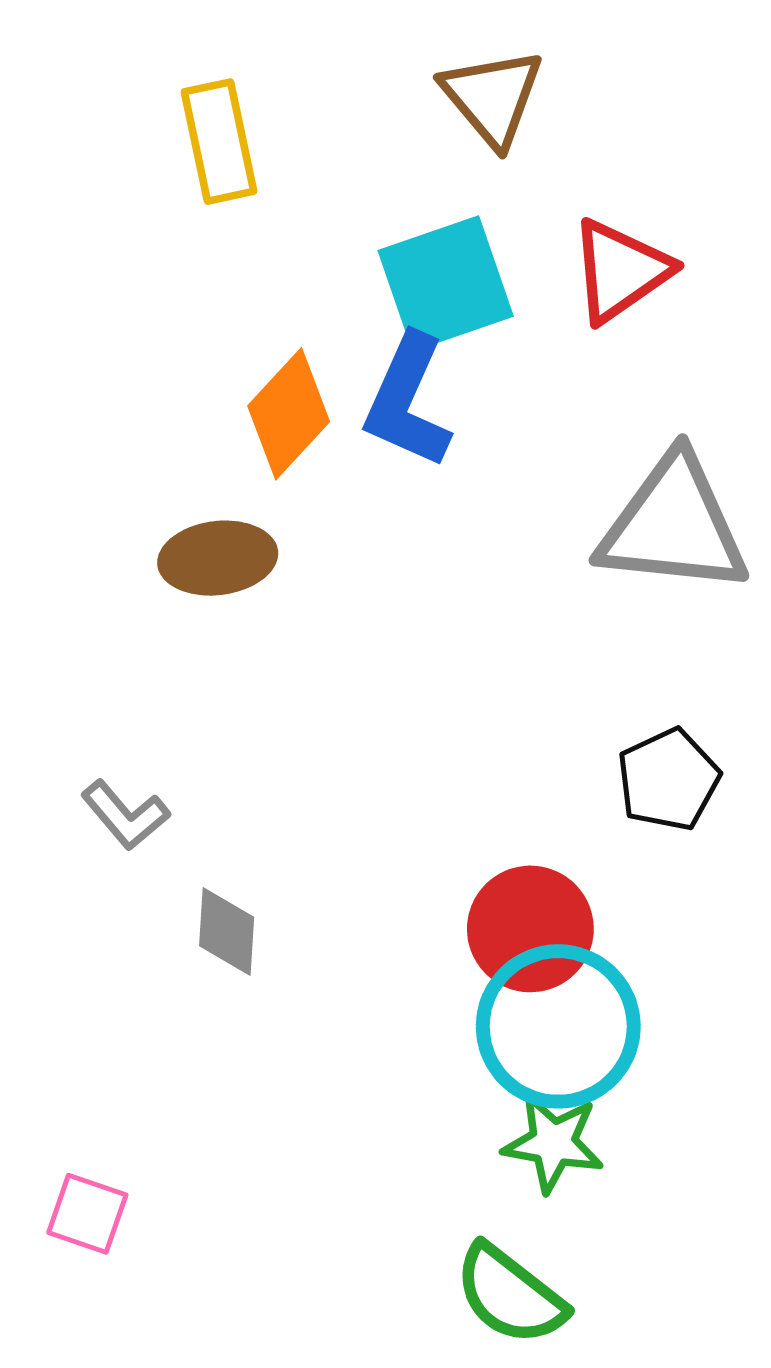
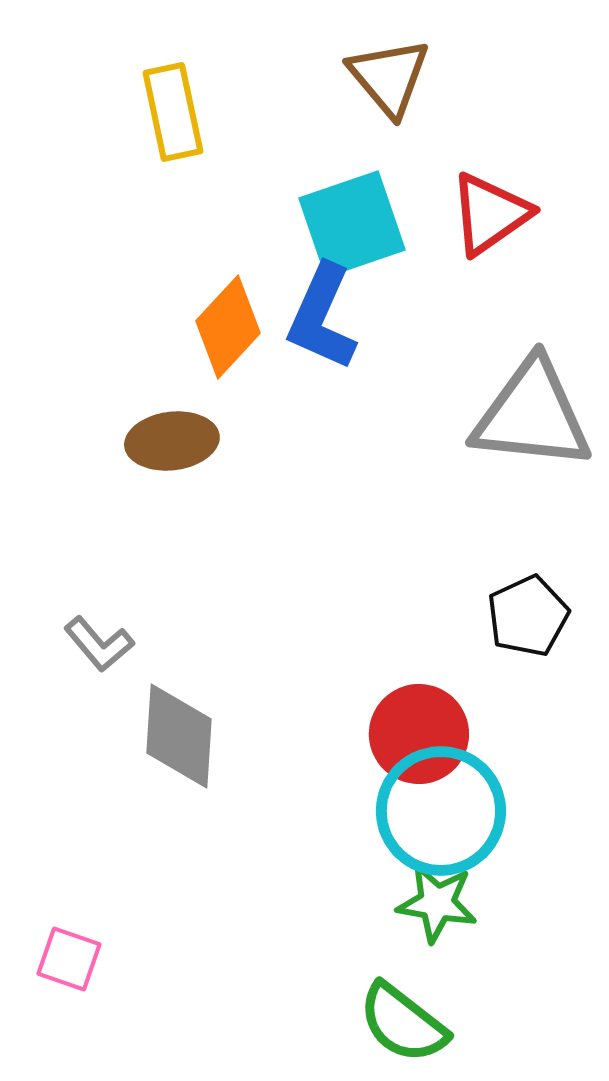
gray diamond: (227, 931) -> (179, 736), size x1.5

